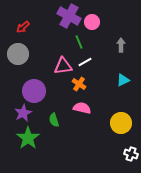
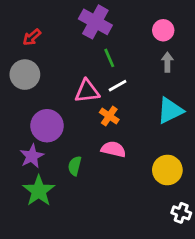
pink circle: (92, 22) -> (163, 30), moved
cyan triangle: (123, 80) -> (170, 111), size x1.5
green semicircle: (54, 120) -> (75, 166), turned 32

